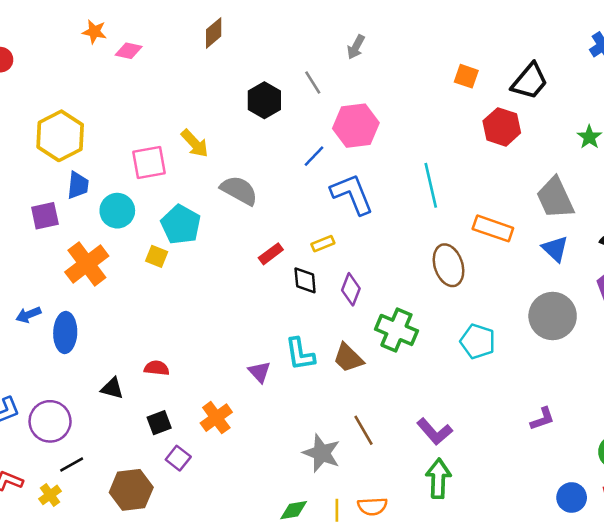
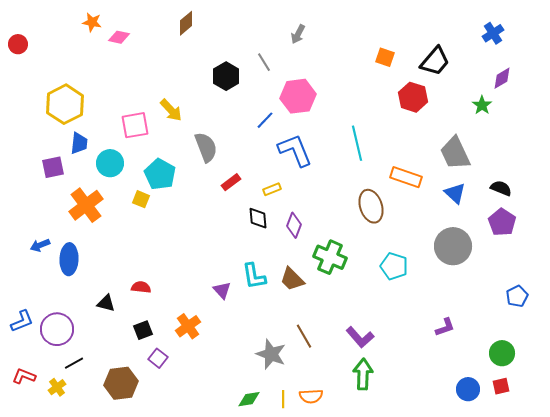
gray semicircle: (239, 190) -> (206, 147), turned 40
red rectangle: (271, 254) -> (231, 182), moved

